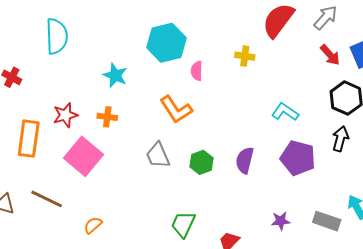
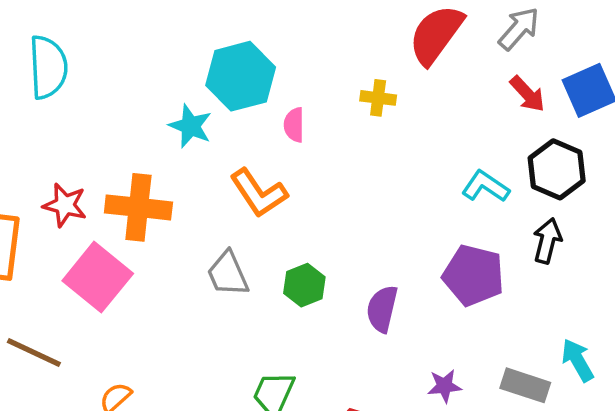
cyan star: (115, 75) -> (190, 126), moved
cyan L-shape: (285, 112) -> (485, 186), moved
red star: (65, 115) -> (65, 205), turned 30
orange cross: (107, 117) -> (138, 207), size x1.8
purple semicircle: (245, 160) -> (382, 309), moved

